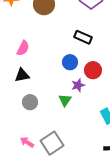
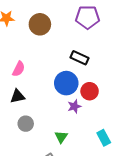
blue circle: (70, 62) -> (66, 83), size x1.5
green triangle: (65, 100) -> (61, 137), moved

